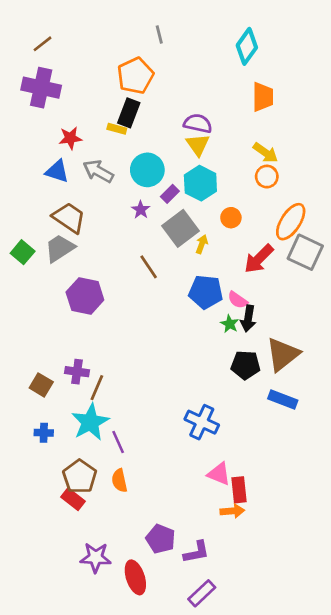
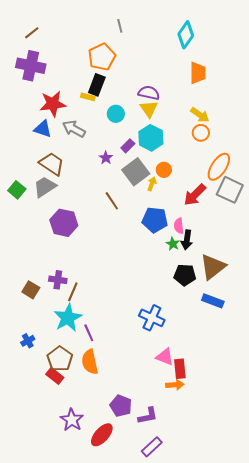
red star: (70, 138) -> (53, 104), size x1.5
cyan circle: (147, 170) -> (116, 114), moved, size x0.7
orange circle: (231, 218) -> (164, 170), moved
pink semicircle: (238, 300) -> (179, 226), turned 49
blue cross: (44, 433) -> (28, 341), moved, turned -32
orange semicircle: (119, 480) -> (90, 362), size x1.4
purple star: (96, 557) -> (72, 420), turned 30
red ellipse: (135, 577) -> (102, 435), turned 60

